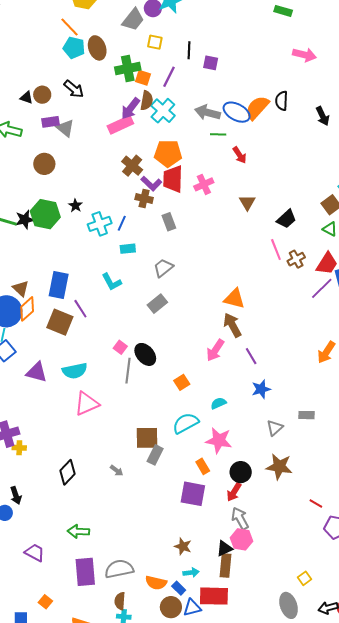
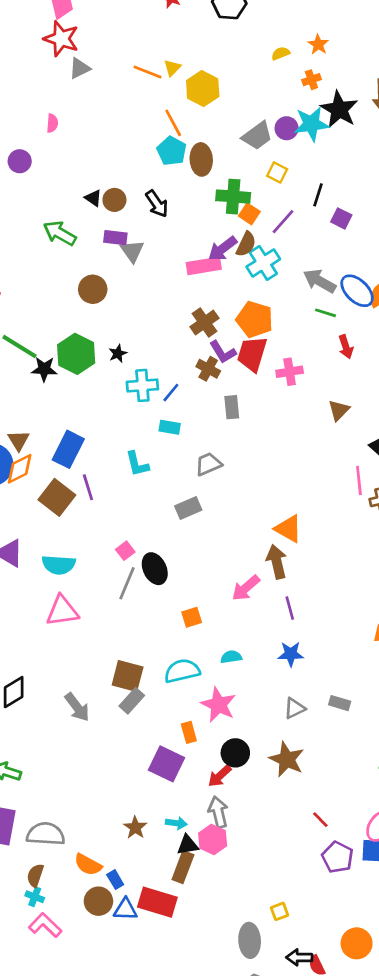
black star: (25, 220) -> (44, 369), moved
gray arrow: (117, 471) -> (77, 707), size x1.6
cyan arrow: (191, 573) -> (176, 823), moved

